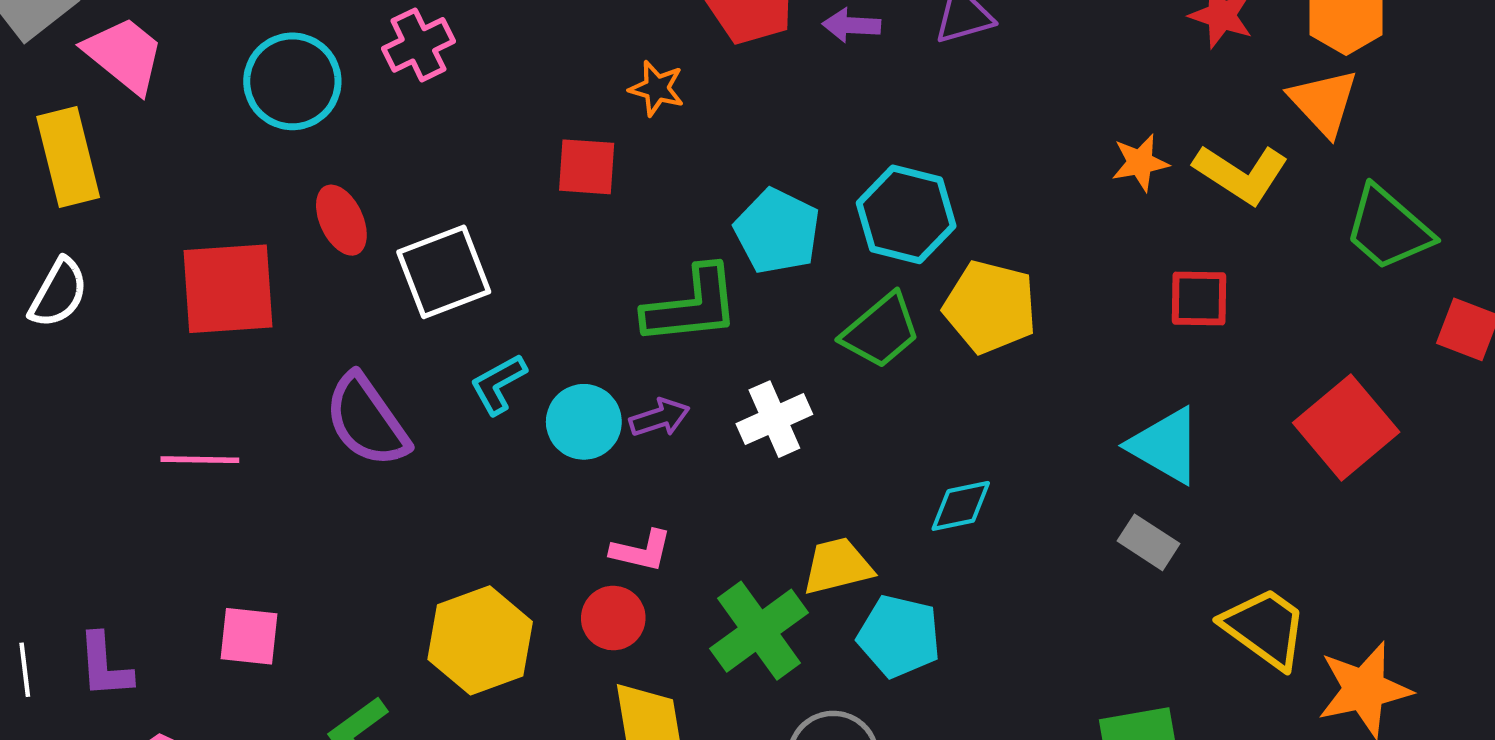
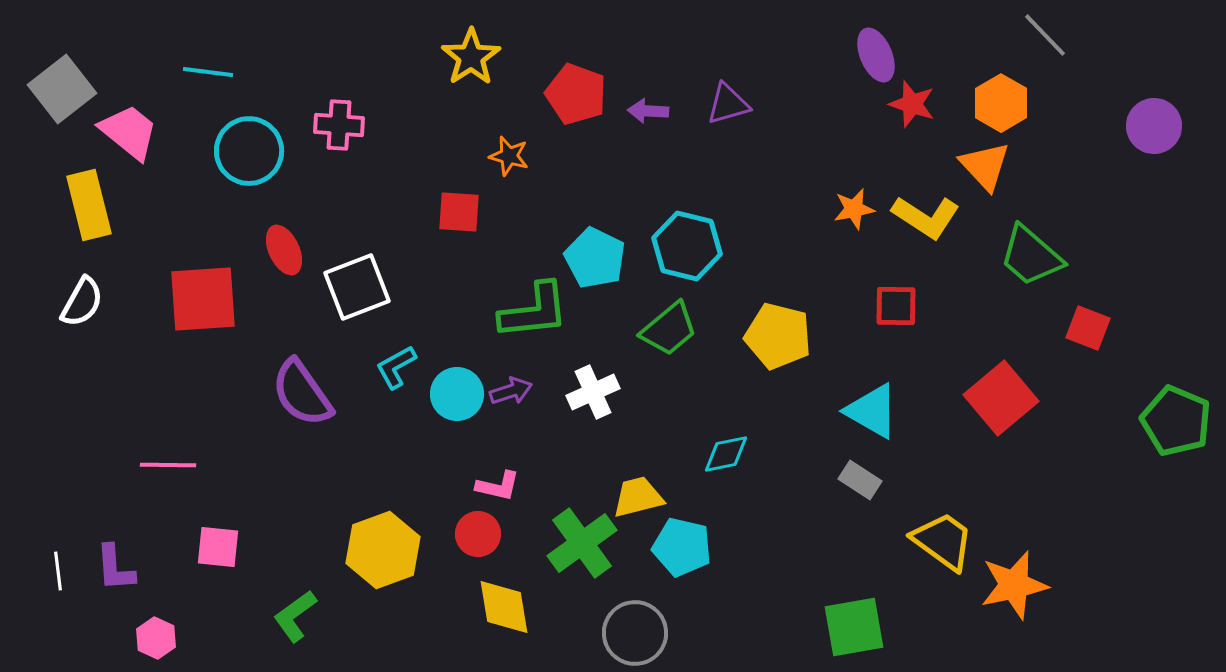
pink cross: (418, 45) -> (339, 125), turned 30
yellow pentagon: (990, 307) -> (778, 336), moved
pink line: (200, 460) -> (168, 465), moved

